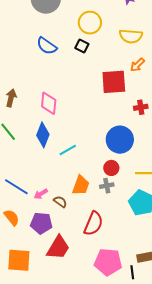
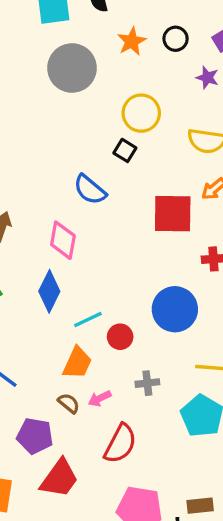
blue semicircle: (47, 46) -> (90, 190), moved
red circle: (111, 168) -> (120, 337), moved
orange trapezoid: (81, 185) -> (77, 363), moved
pink arrow: (41, 194) -> (100, 398), moved

